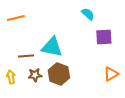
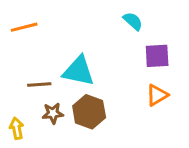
orange triangle: (111, 74) -> (157, 95), moved
yellow arrow: (11, 77) -> (17, 128), moved

